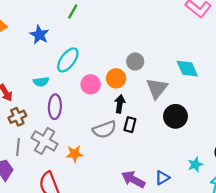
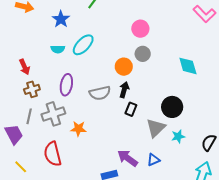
cyan semicircle: (41, 82) -> (58, 49), moved
pink circle: (91, 84) -> (140, 29), moved
gray triangle: (157, 88) -> (156, 128), moved
gray semicircle: (104, 130) -> (100, 93), moved
gray cross: (45, 141) -> (53, 114), turned 35
cyan star: (195, 165) -> (178, 136), moved

